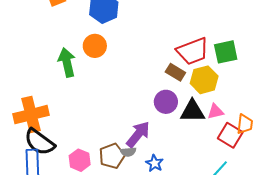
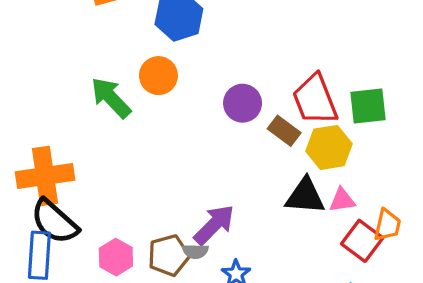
red trapezoid: (193, 51) -> (315, 100), turned 84
green arrow: (67, 62) -> (111, 98), turned -36
purple circle: (166, 102) -> (243, 103), moved

